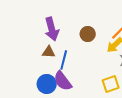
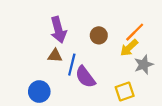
purple semicircle: (63, 81) -> (85, 77), moved
blue circle: (47, 84) -> (39, 92), moved

